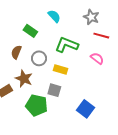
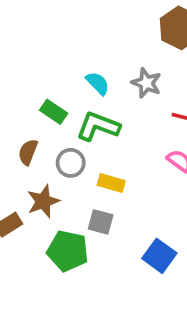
gray star: (91, 17) -> (146, 83), moved
green L-shape: (67, 45) -> (98, 126), moved
brown star: (24, 79) -> (43, 201), turned 30

